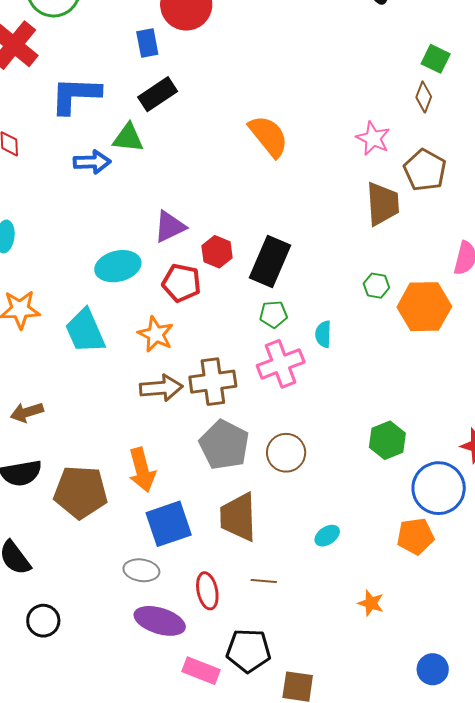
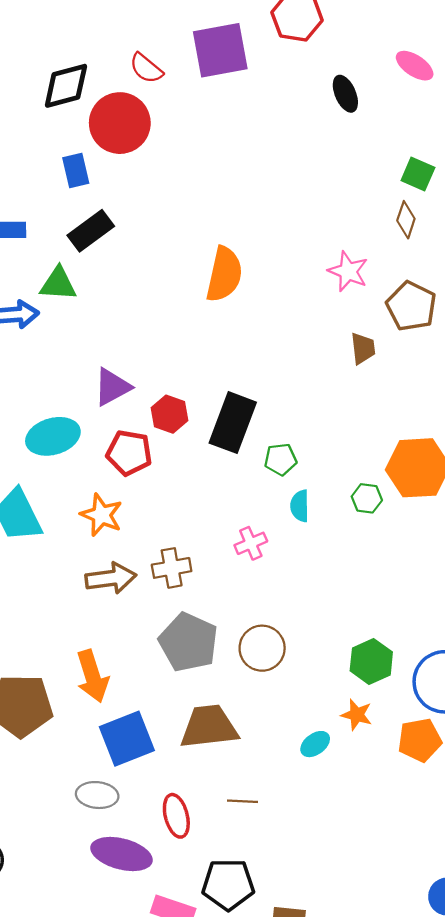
orange semicircle: (269, 136) -> (224, 274), turned 54
brown trapezoid: (383, 204) -> (363, 348), size x0.6
green hexagon: (376, 286) -> (367, 498), moved
green pentagon: (273, 314) -> (281, 459), moved
pink cross: (281, 364) -> (251, 543), size x0.6
brown cross: (213, 382) -> (172, 568), size x0.7
green hexagon: (387, 440) -> (371, 661), moved
brown trapezoid: (238, 517) -> (209, 727), turned 88
orange star: (371, 603) -> (357, 715), moved

